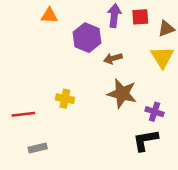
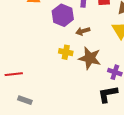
yellow cross: (65, 99) -> (66, 52), moved
gray rectangle: (38, 148) -> (25, 100), turned 32

